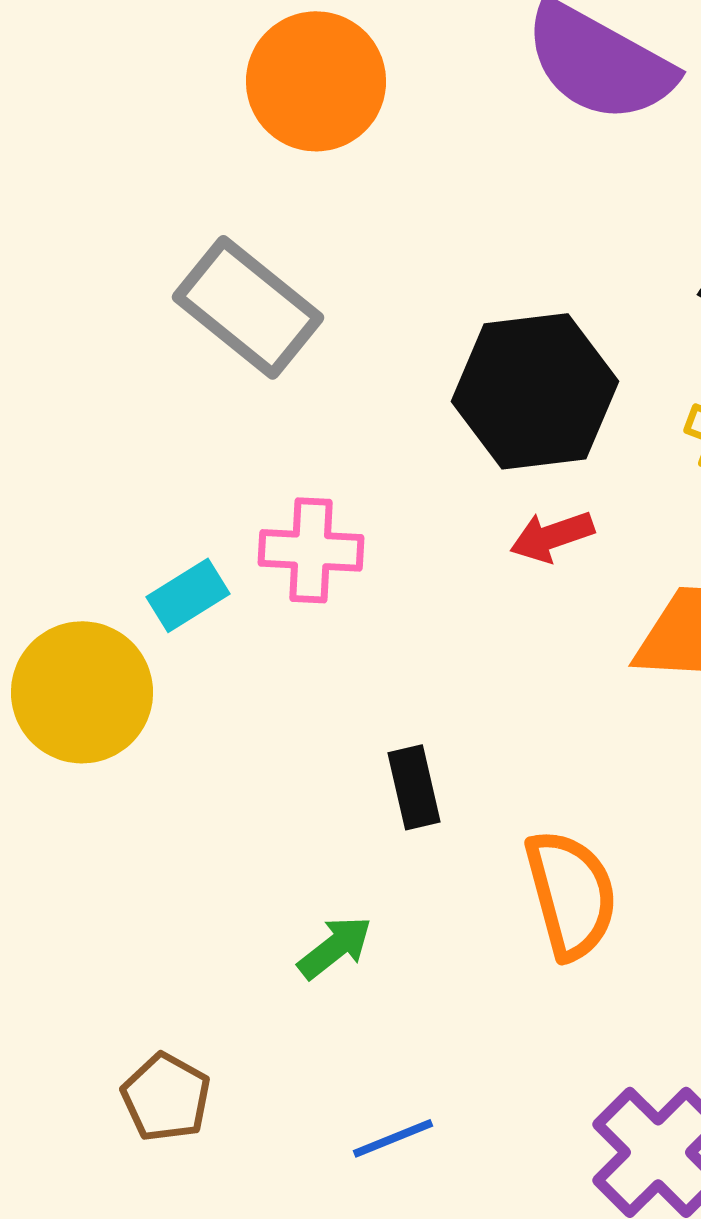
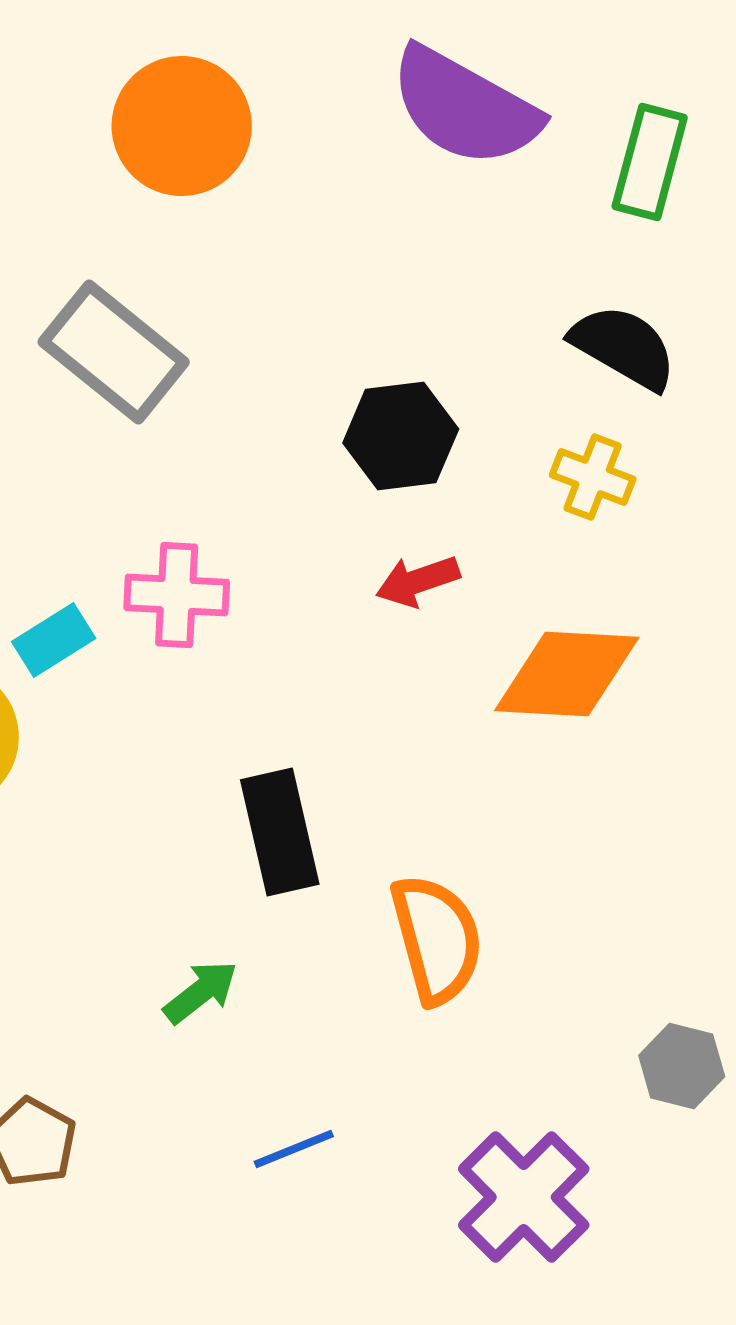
black hexagon: (535, 391) -> (401, 436), size x0.7
black rectangle: (414, 787) -> (280, 832), size x1.5
blue line: (393, 1138) -> (294, 1149), moved

